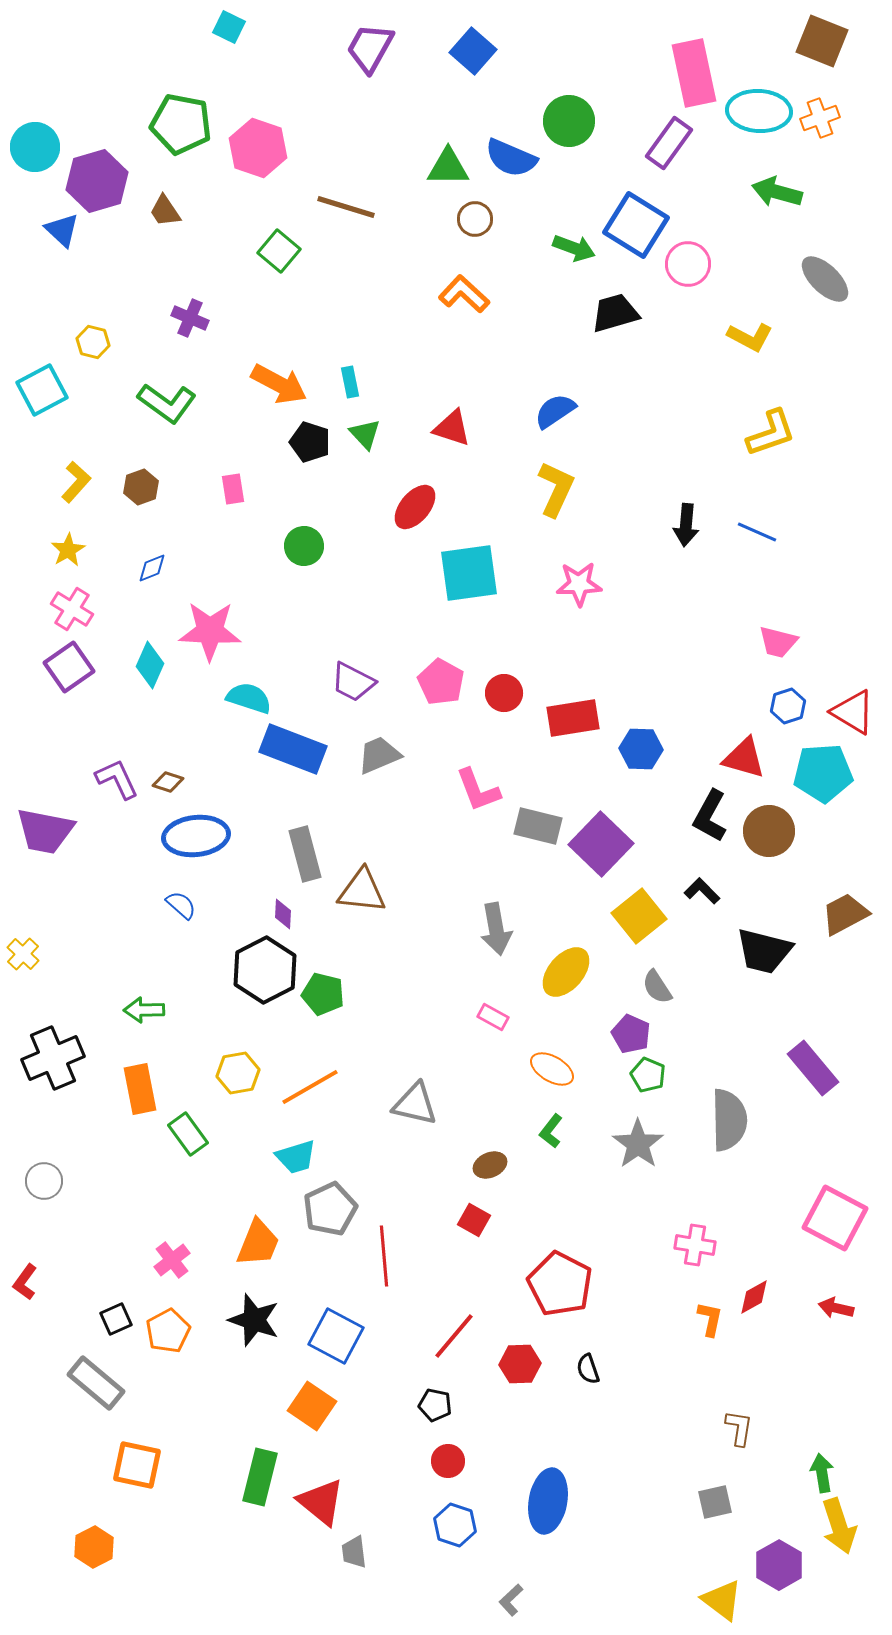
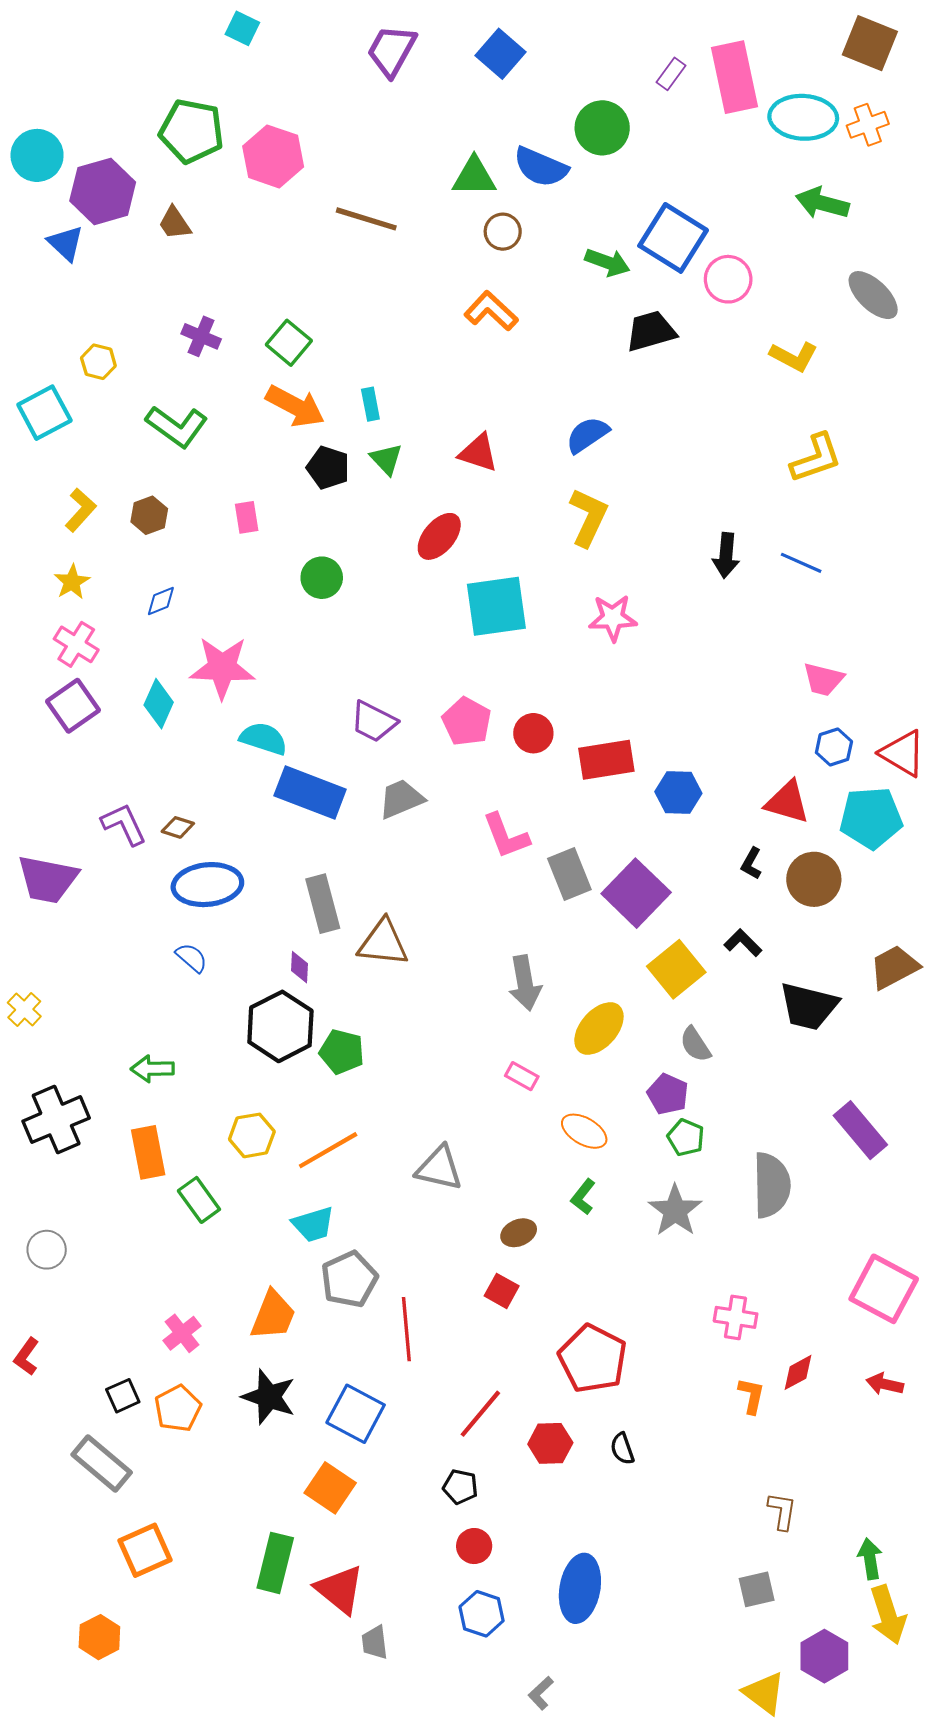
purple rectangle: (669, 143) -> (671, 74), moved, size x0.6
green square: (279, 251) -> (289, 343), moved
black L-shape: (710, 816) -> (751, 863), size x0.6
gray rectangle: (538, 826) -> (569, 874), turned 54
orange square: (137, 1465) -> (145, 1550), turned -36

